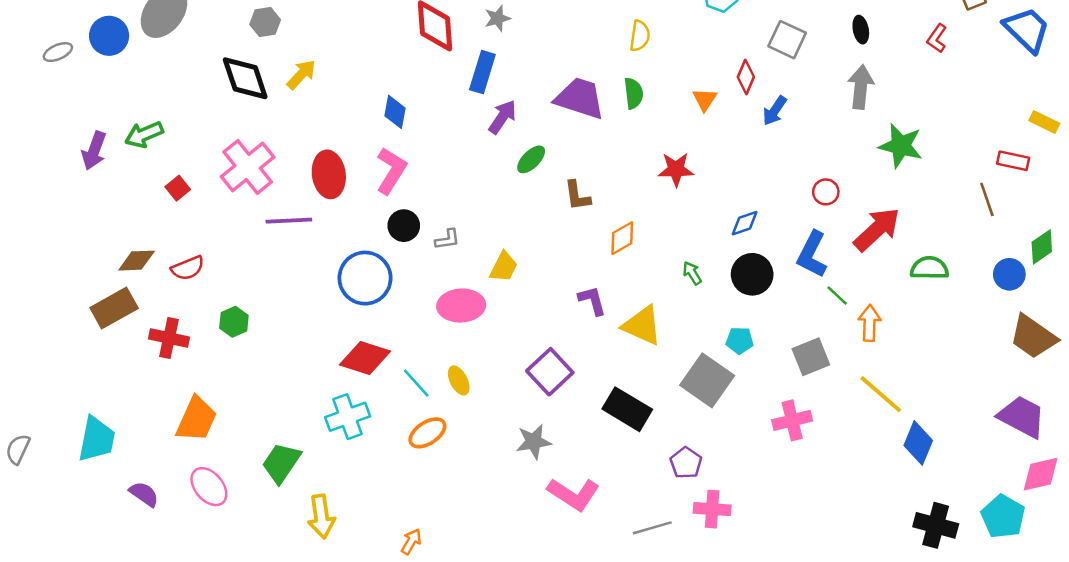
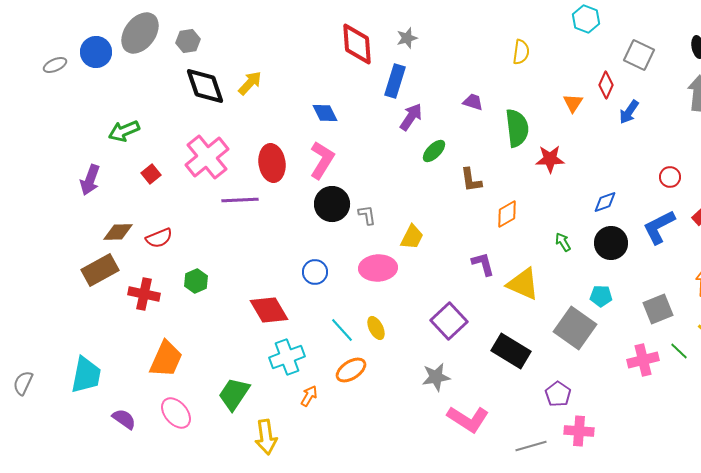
gray hexagon: (265, 22) -> (188, 41), moved
green semicircle: (633, 93) -> (517, 128), moved, size x1.5
purple trapezoid: (580, 98) -> (473, 102), size x0.5
blue diamond: (395, 112) -> (325, 113), turned -36
purple arrow: (94, 151) -> (90, 180), moved
black circle: (404, 226) -> (332, 204), size x1.4
gray L-shape: (447, 239) -> (367, 215), turned -90
blue L-shape: (812, 254) -> (659, 227), turned 36
blue circle: (365, 278) -> (315, 272), moved, size x0.6
green line: (837, 296) -> (679, 351), moved
red diamond: (365, 358) -> (269, 310), moved, turned 42
orange arrow: (411, 542) -> (309, 396), moved

